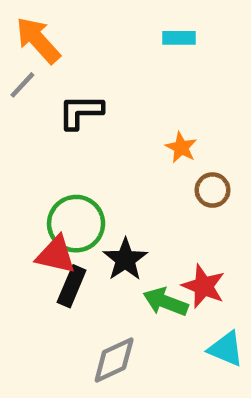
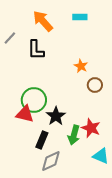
orange arrow: (38, 40) -> (43, 21), moved
black L-shape: (81, 112) -> (36, 50), turned -90
black rectangle: (72, 286) -> (42, 140), moved
green arrow: (166, 302) -> (74, 135), turned -96

